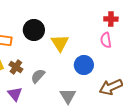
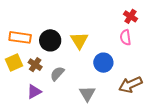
red cross: (111, 19) -> (130, 16), turned 32
black circle: (34, 30) -> (50, 40), moved
purple triangle: (15, 94) -> (34, 92), turned 42

